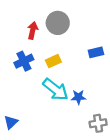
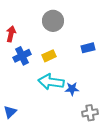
red arrow: (33, 31) -> (11, 34), moved
cyan arrow: (56, 89) -> (51, 82), turned 150

